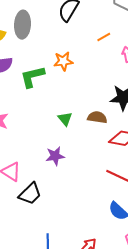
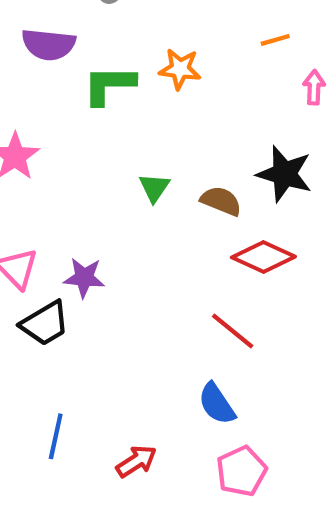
purple star: (55, 156) -> (84, 278), moved

